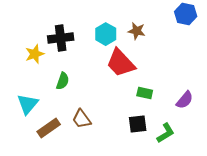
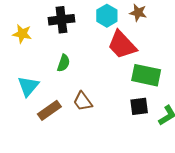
yellow star: (35, 54) -> (22, 34), moved, turned 30
green rectangle: (145, 93) -> (146, 75), size x1.8

